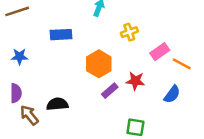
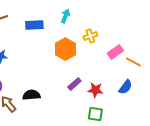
blue rectangle: (61, 35) -> (34, 25), moved
orange hexagon: (99, 64) -> (65, 49), moved
red star: (135, 81) -> (95, 90), moved

